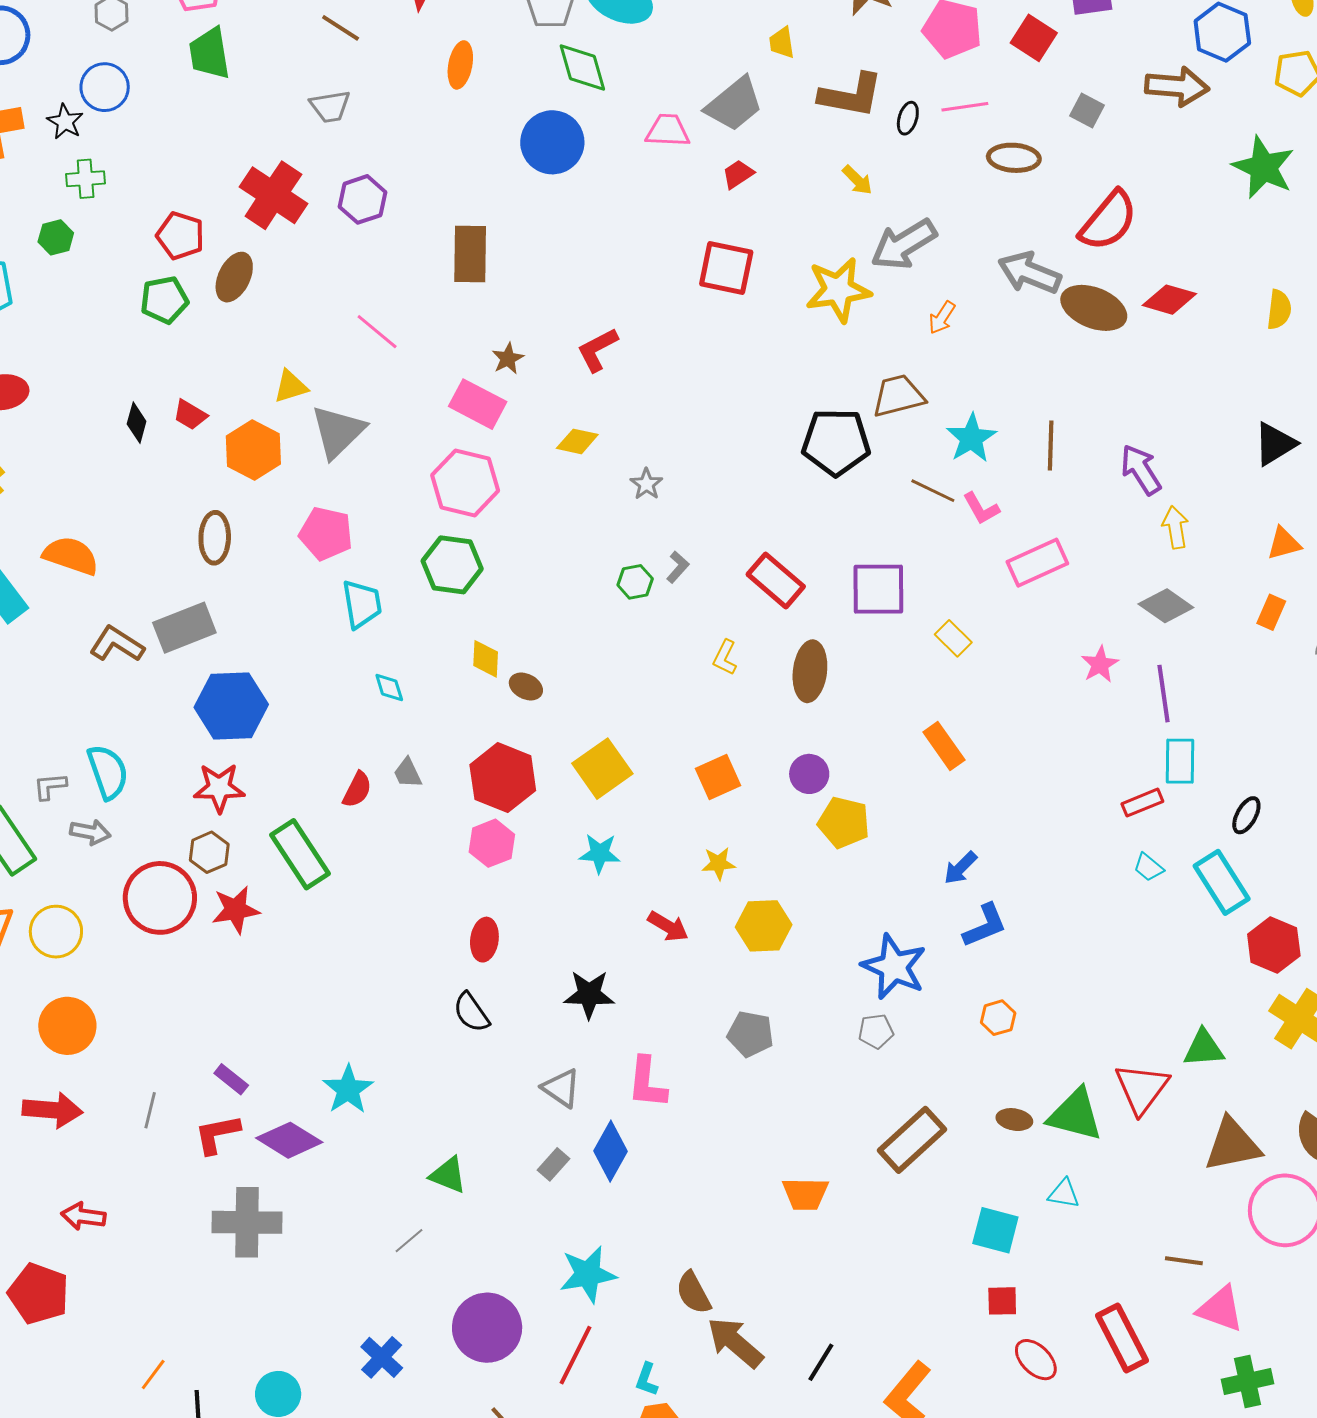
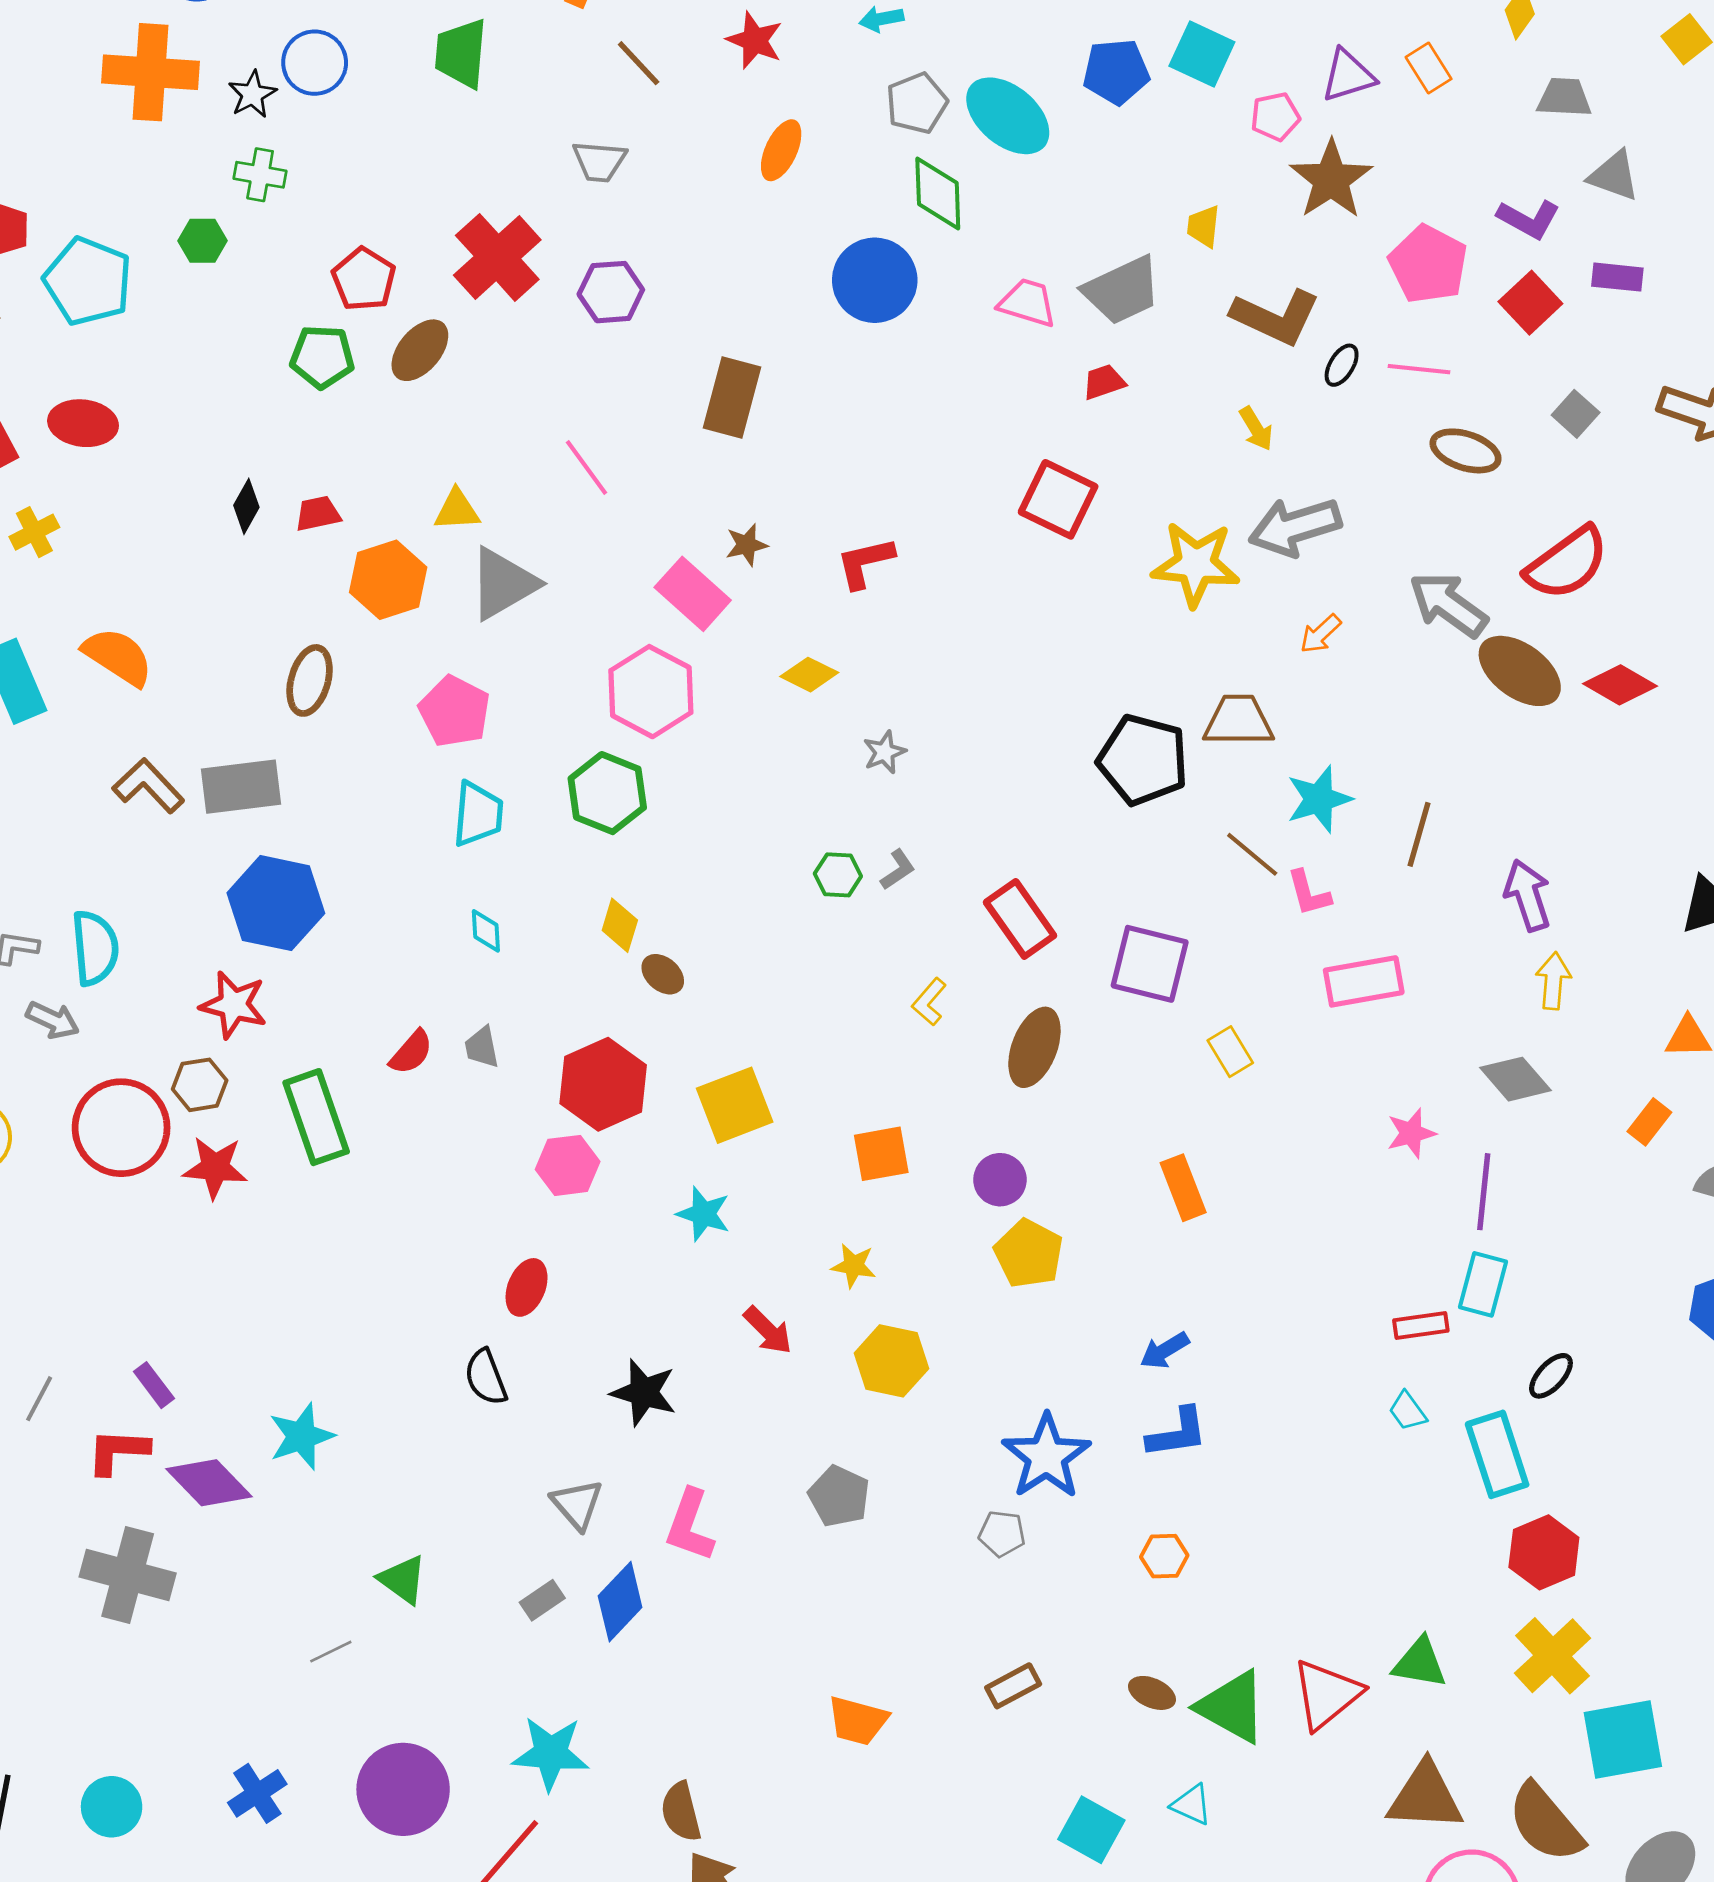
red trapezoid: (190, 415) -> (318, 514), turned 123
brown rectangle: (912, 1140) -> (1013, 1686), size x0.6

